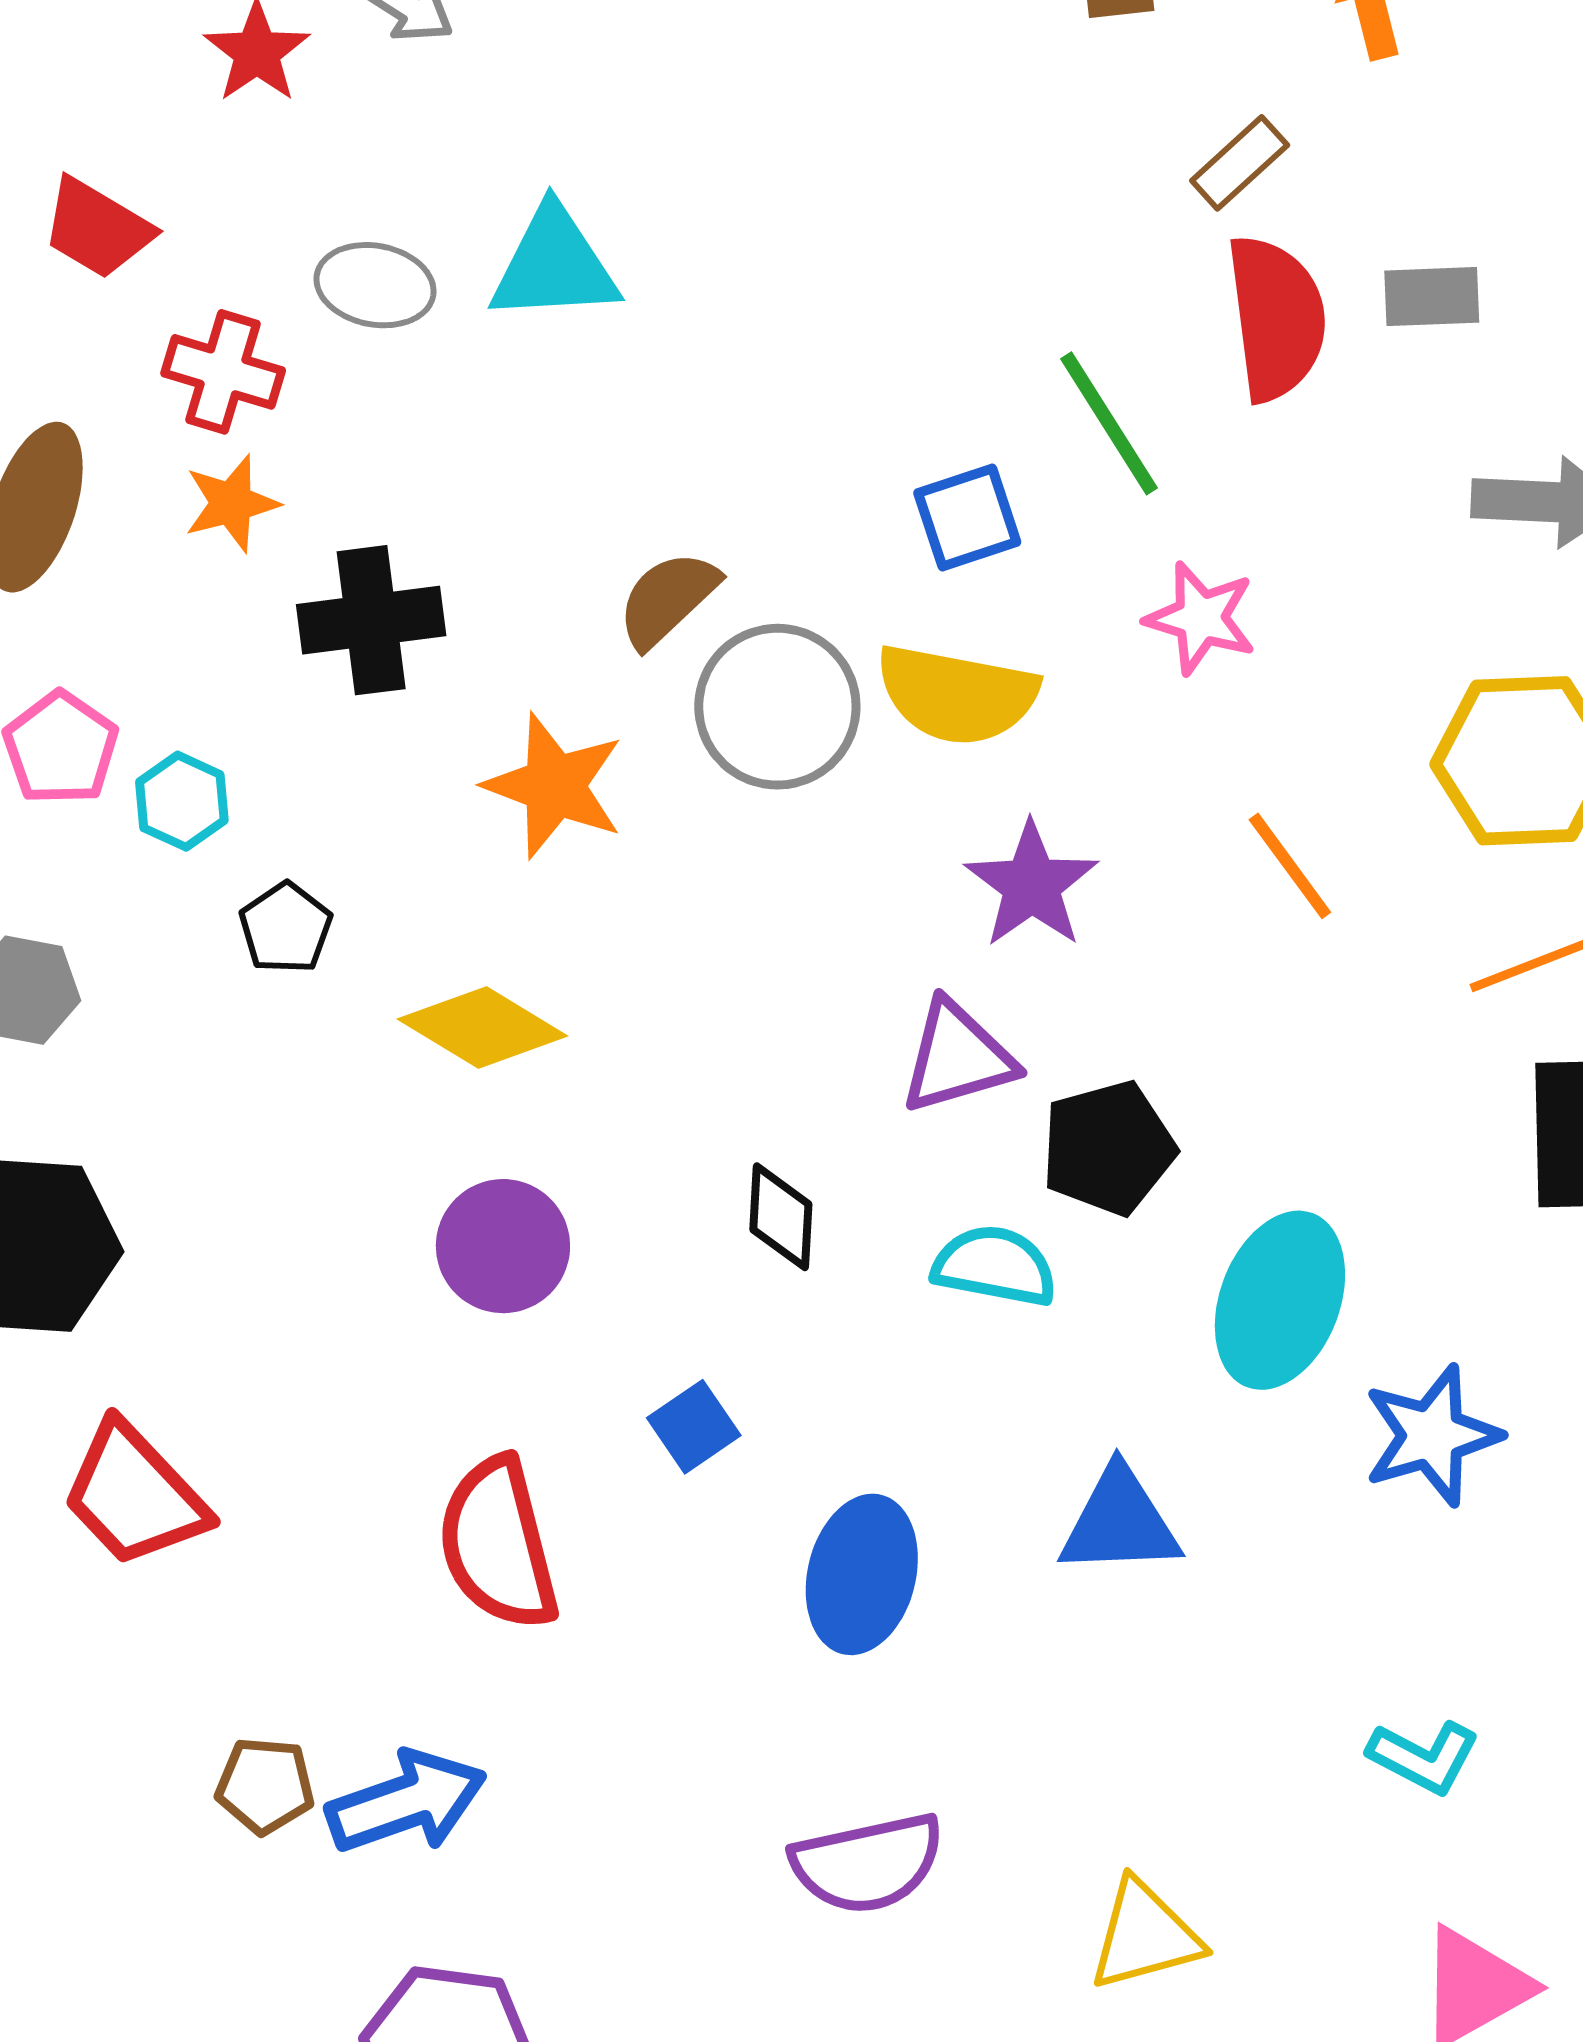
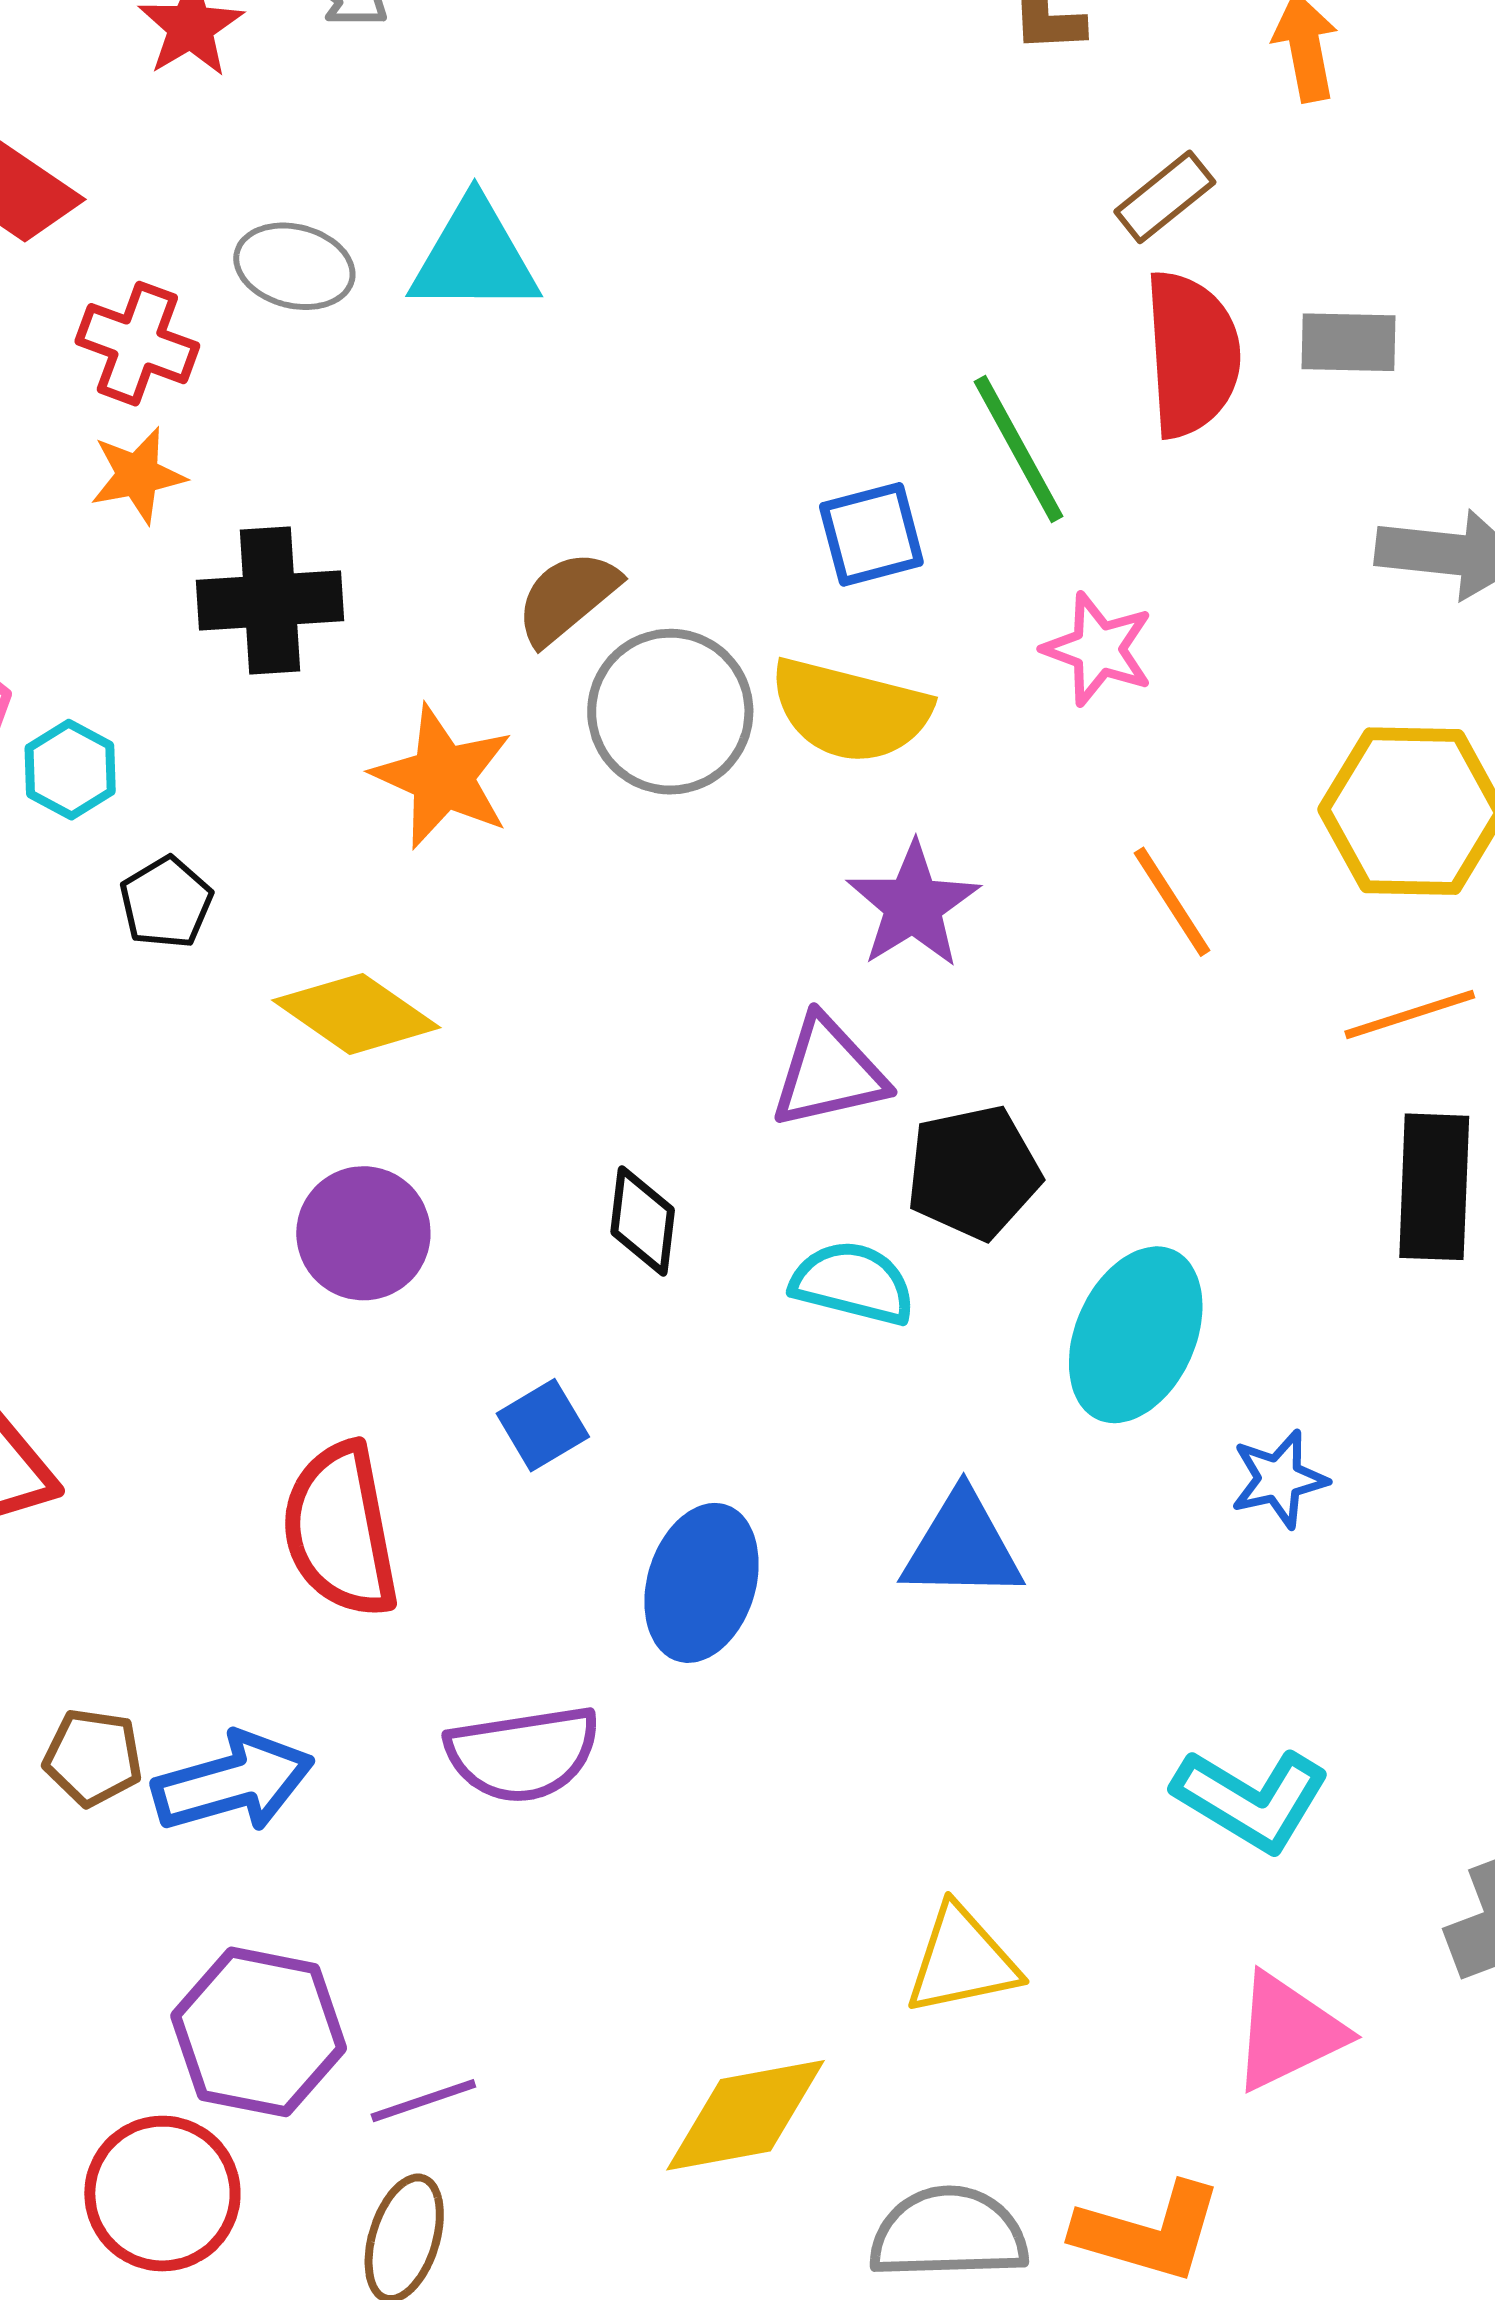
blue star: (1432, 1435) -> (1279, 1479), size x0.7
cyan L-shape: (1424, 1757) -> (1251, 1799), size x1.4
purple semicircle: (868, 1863) -> (523, 1754), moved

